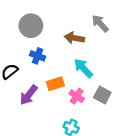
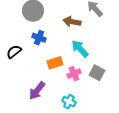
purple arrow: (29, 95) -> (37, 91), moved
pink cross: (77, 96) -> (74, 74), turned 32

